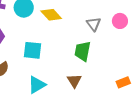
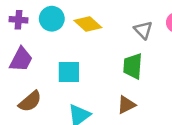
brown triangle: (74, 81) -> (126, 105), turned 42

